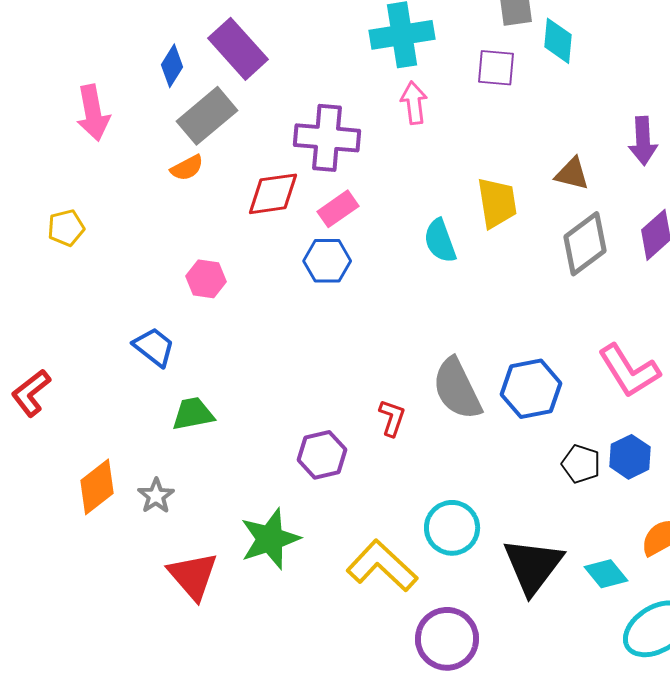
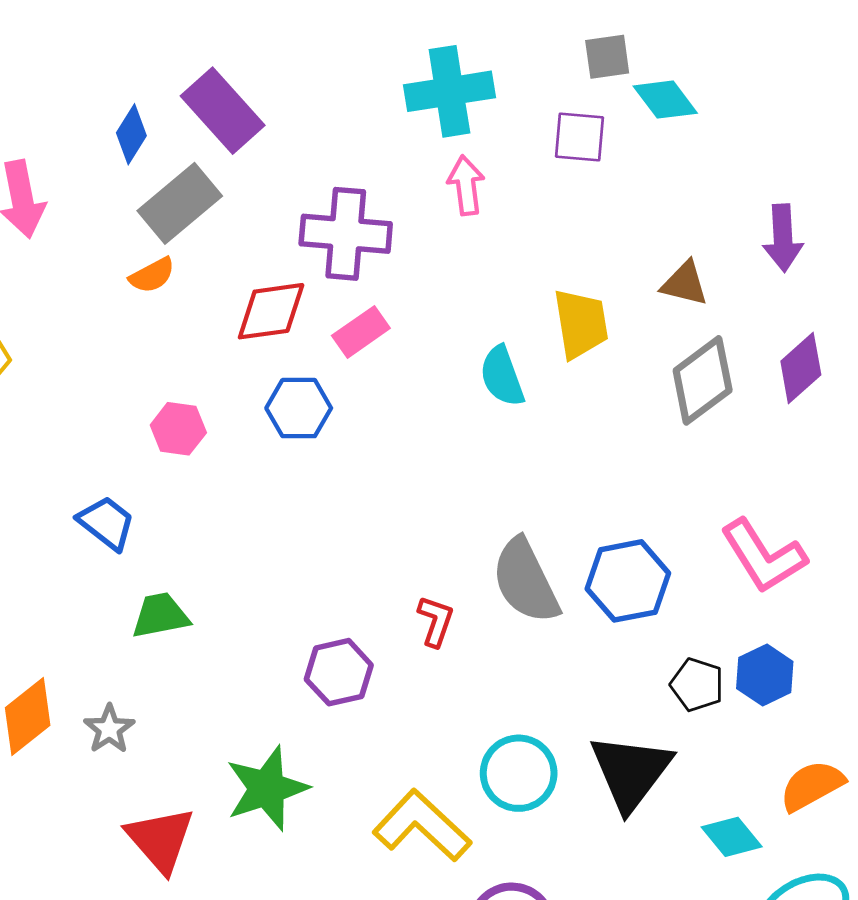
cyan diamond: (558, 41) -> (665, 100), turned -42
blue hexagon: (327, 261) -> (299, 408), moved
black triangle: (533, 566) -> (631, 772), moved

